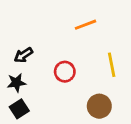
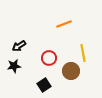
brown circle: (99, 106) -> (71, 71), moved
black square: (19, 109) -> (44, 85), moved

